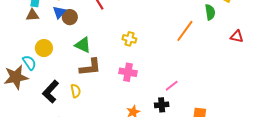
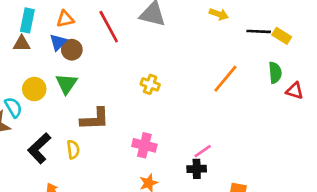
green semicircle: (210, 12) -> (275, 73), moved
green triangle: (83, 45) -> (66, 84), moved, turned 36
pink cross: (128, 72) -> (144, 145), moved
black cross: (162, 105) -> (197, 169), moved

